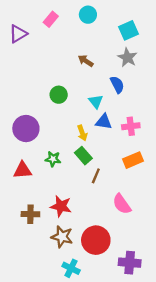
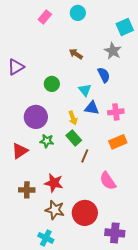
cyan square: (129, 30) -> (125, 27), moved
purple triangle: (18, 34) -> (16, 67), moved
purple circle: (26, 129) -> (36, 117), moved
red triangle: (23, 170) -> (20, 151), turned -30
cyan cross: (71, 268) -> (46, 238), moved

